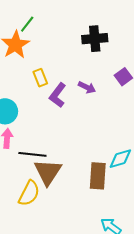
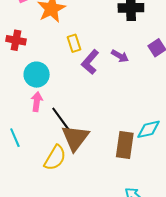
black line: (32, 154) -> (61, 119), turned 44

